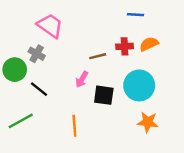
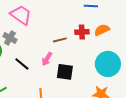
cyan circle: (139, 85) -> (108, 64), moved
black line: (39, 89) -> (22, 64), moved

